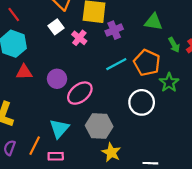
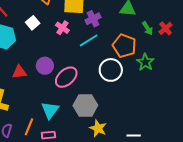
white square: (56, 27) -> (33, 23), moved
cyan line: (116, 64) -> (89, 40), moved
red triangle: (24, 72) -> (19, 72), moved
white circle: (142, 102) -> (111, 70), moved

